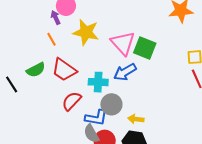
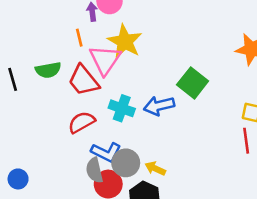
pink triangle: (123, 43) -> (105, 60), moved
gray circle: (111, 104) -> (126, 163), moved

